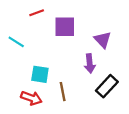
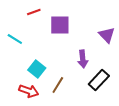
purple triangle: (103, 40) -> (107, 35), moved
cyan square: (40, 74) -> (37, 69), turned 30
brown line: (63, 92) -> (58, 85), turned 42

